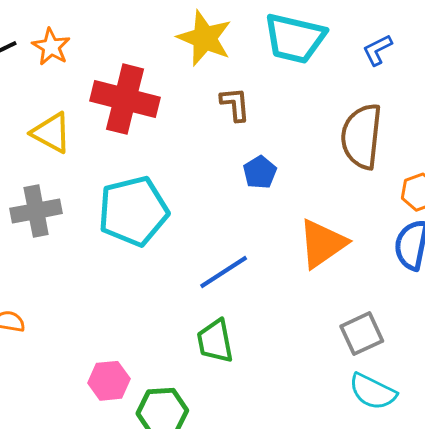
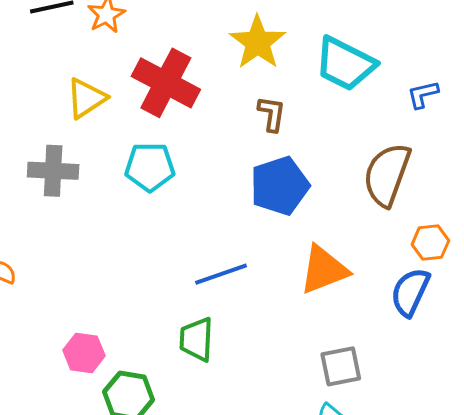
yellow triangle: (51, 133) -> (86, 98), turned 45
blue pentagon: (260, 172) -> (280, 186), size x1.8
cyan pentagon: (133, 211) -> (150, 167), moved, size x0.7

